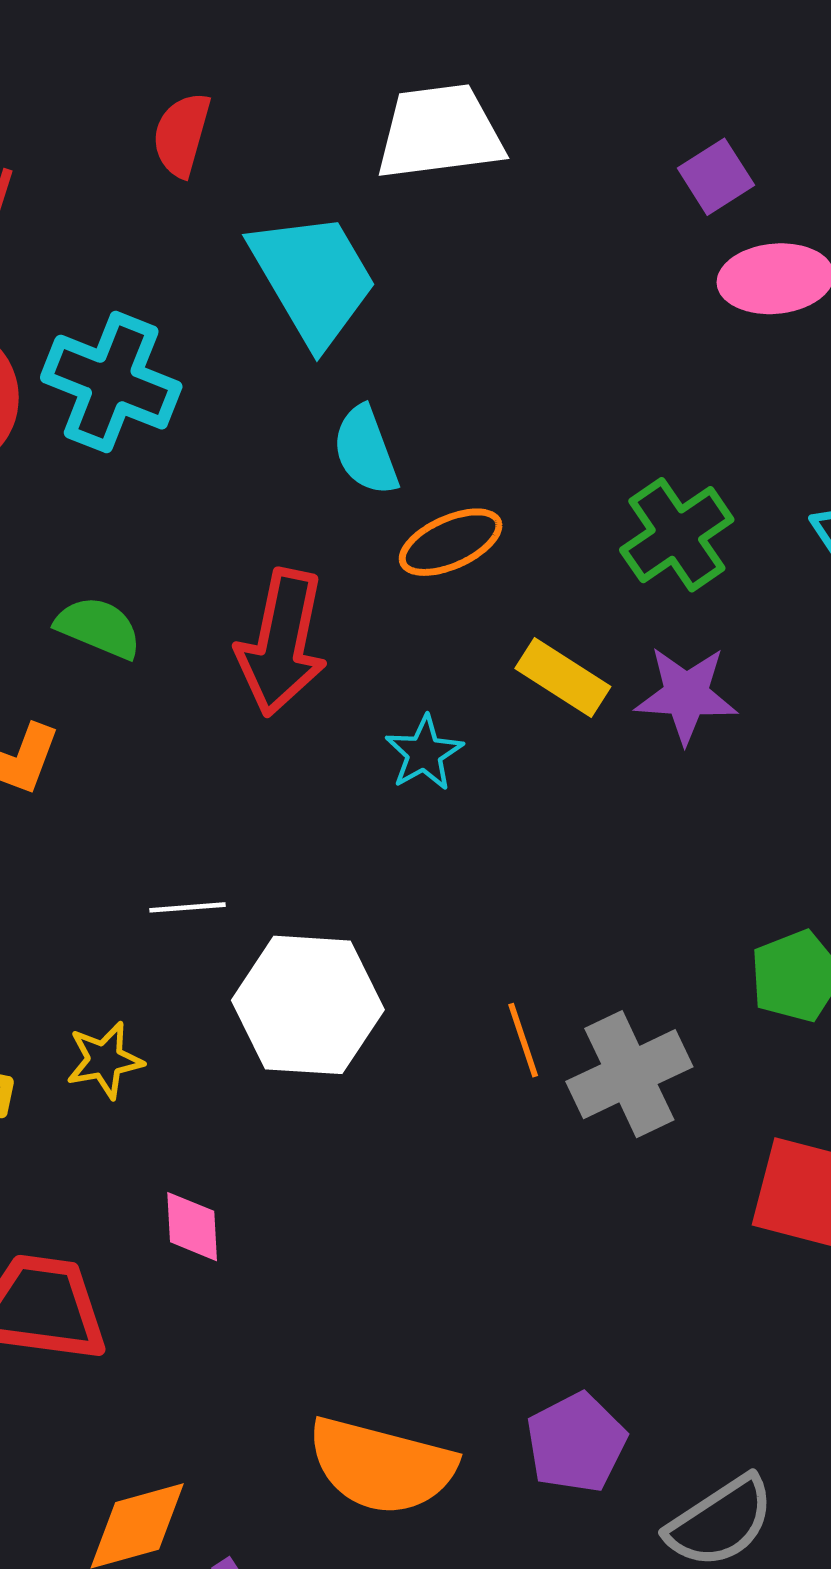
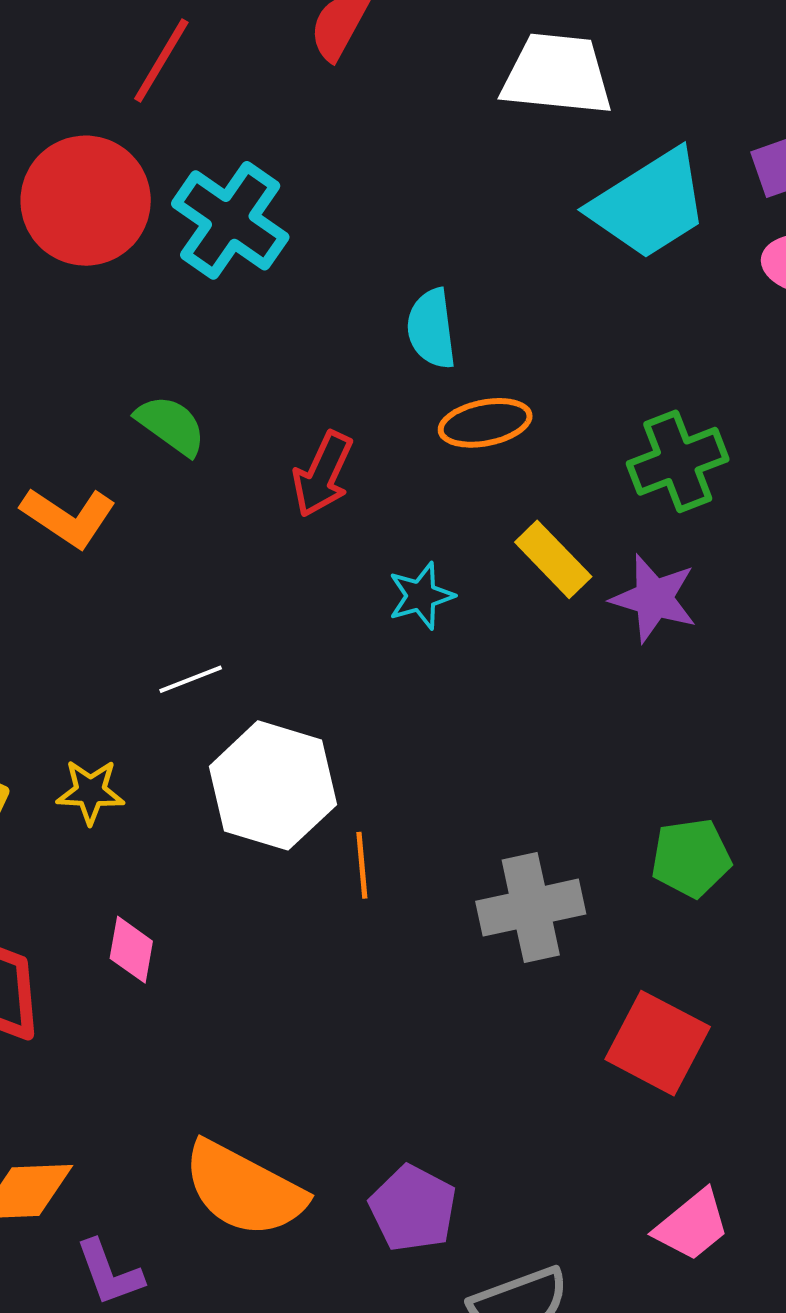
cyan trapezoid: (313, 278) -> (649, 204), moved, turned 75
red arrow: (282, 643) -> (323, 474), size x0.7
white line: (187, 907) -> (191, 679), turned -30
orange line: (523, 1040) -> (362, 865), moved
purple pentagon: (576, 1443) -> (413, 1208), turned -30

